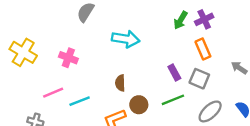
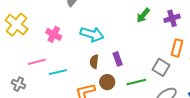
green arrow: (181, 20) -> (143, 15), moved
cyan arrow: (126, 39) -> (92, 34), moved
orange rectangle: (203, 49) -> (177, 48), moved, turned 30
purple rectangle: (174, 73) -> (118, 59), moved

